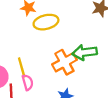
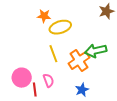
yellow line: (22, 67) -> (53, 54), moved

